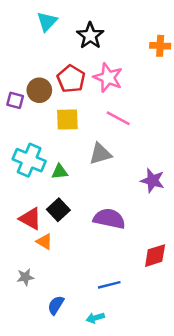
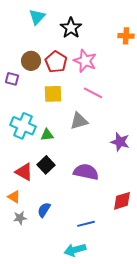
brown circle: (39, 90) -> (31, 61), moved
orange triangle: (44, 242) -> (14, 197), moved
blue semicircle: (56, 305) -> (44, 210), moved
cyan arrow: (95, 318) -> (75, 250), size x1.5

